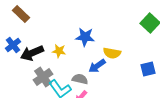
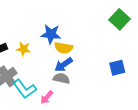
yellow semicircle: (112, 53) -> (64, 48), moved
gray semicircle: (80, 79) -> (61, 78), moved

